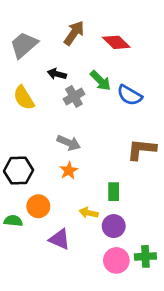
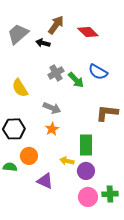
black arrow: (57, 74) -> (43, 43), moved
green arrow: (100, 81) -> (76, 80), moved
yellow semicircle: (24, 98) -> (20, 88), moved
green rectangle: (114, 192) -> (86, 145), size x1.5

